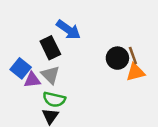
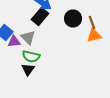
black rectangle: (50, 48) -> (40, 16), moved, turned 66
black circle: (117, 58) -> (73, 18), moved

